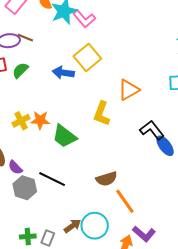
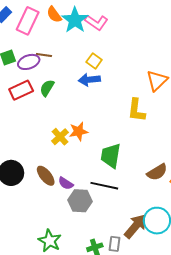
yellow square: (87, 57) -> (94, 61), moved, size x0.6
green trapezoid: (64, 136) -> (111, 156), moved, turned 76
brown arrow: (72, 226) -> (135, 226), size x1.5

